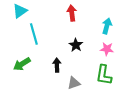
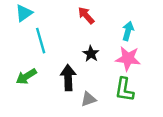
red arrow: (72, 13) -> (86, 15), turned -35
pink star: (107, 49) -> (128, 58), size x1.5
black arrow: (57, 65) -> (68, 78), size x1.5

